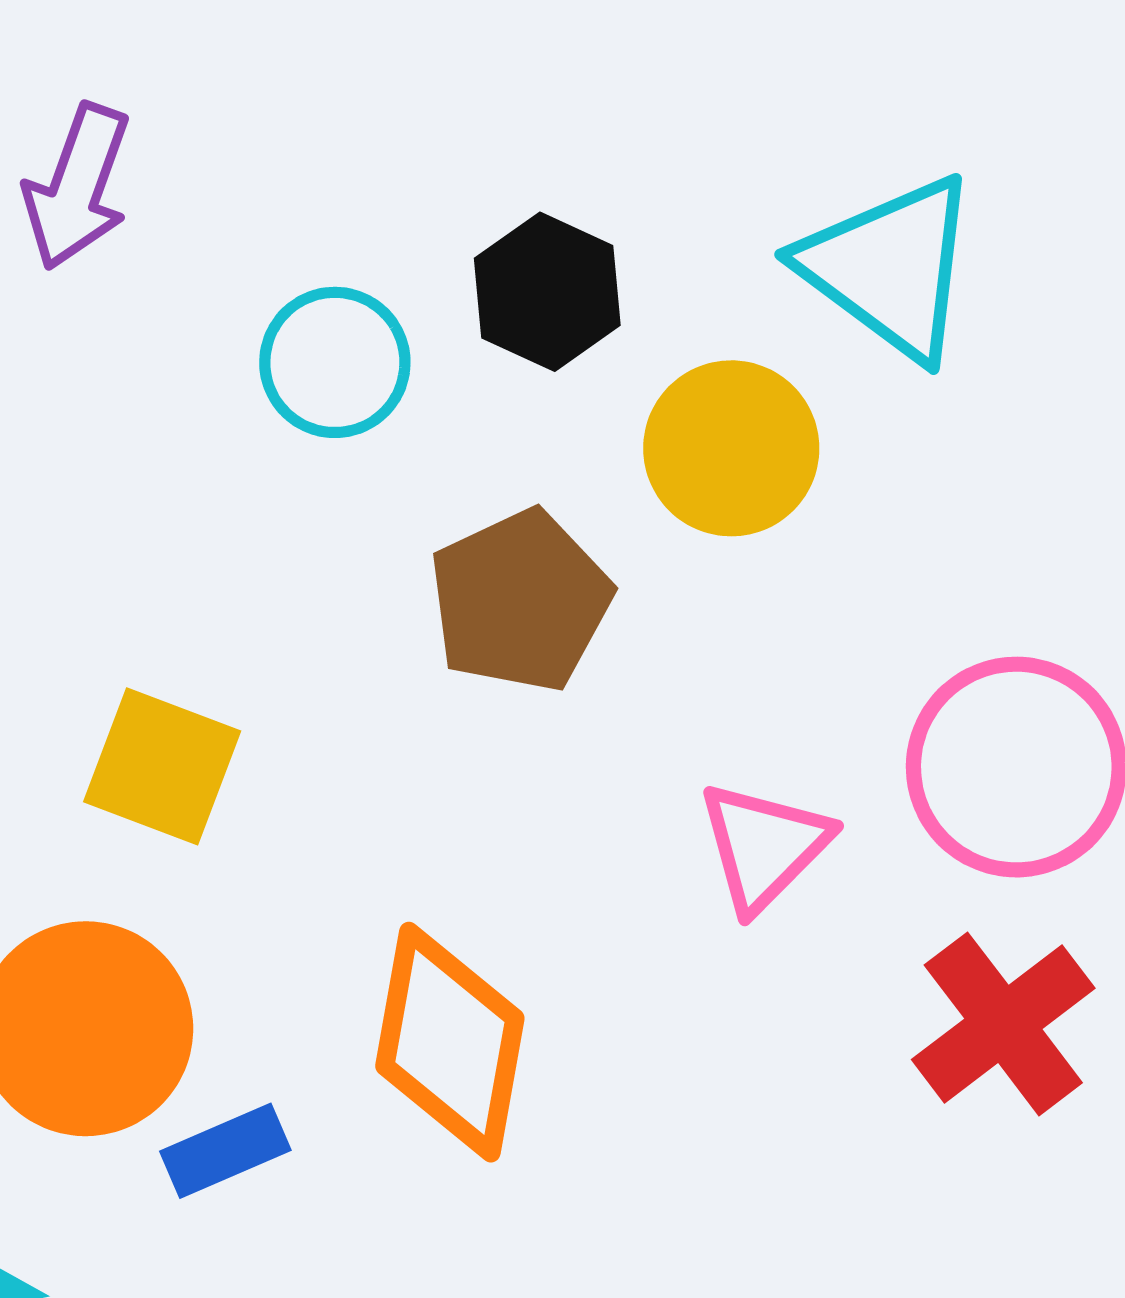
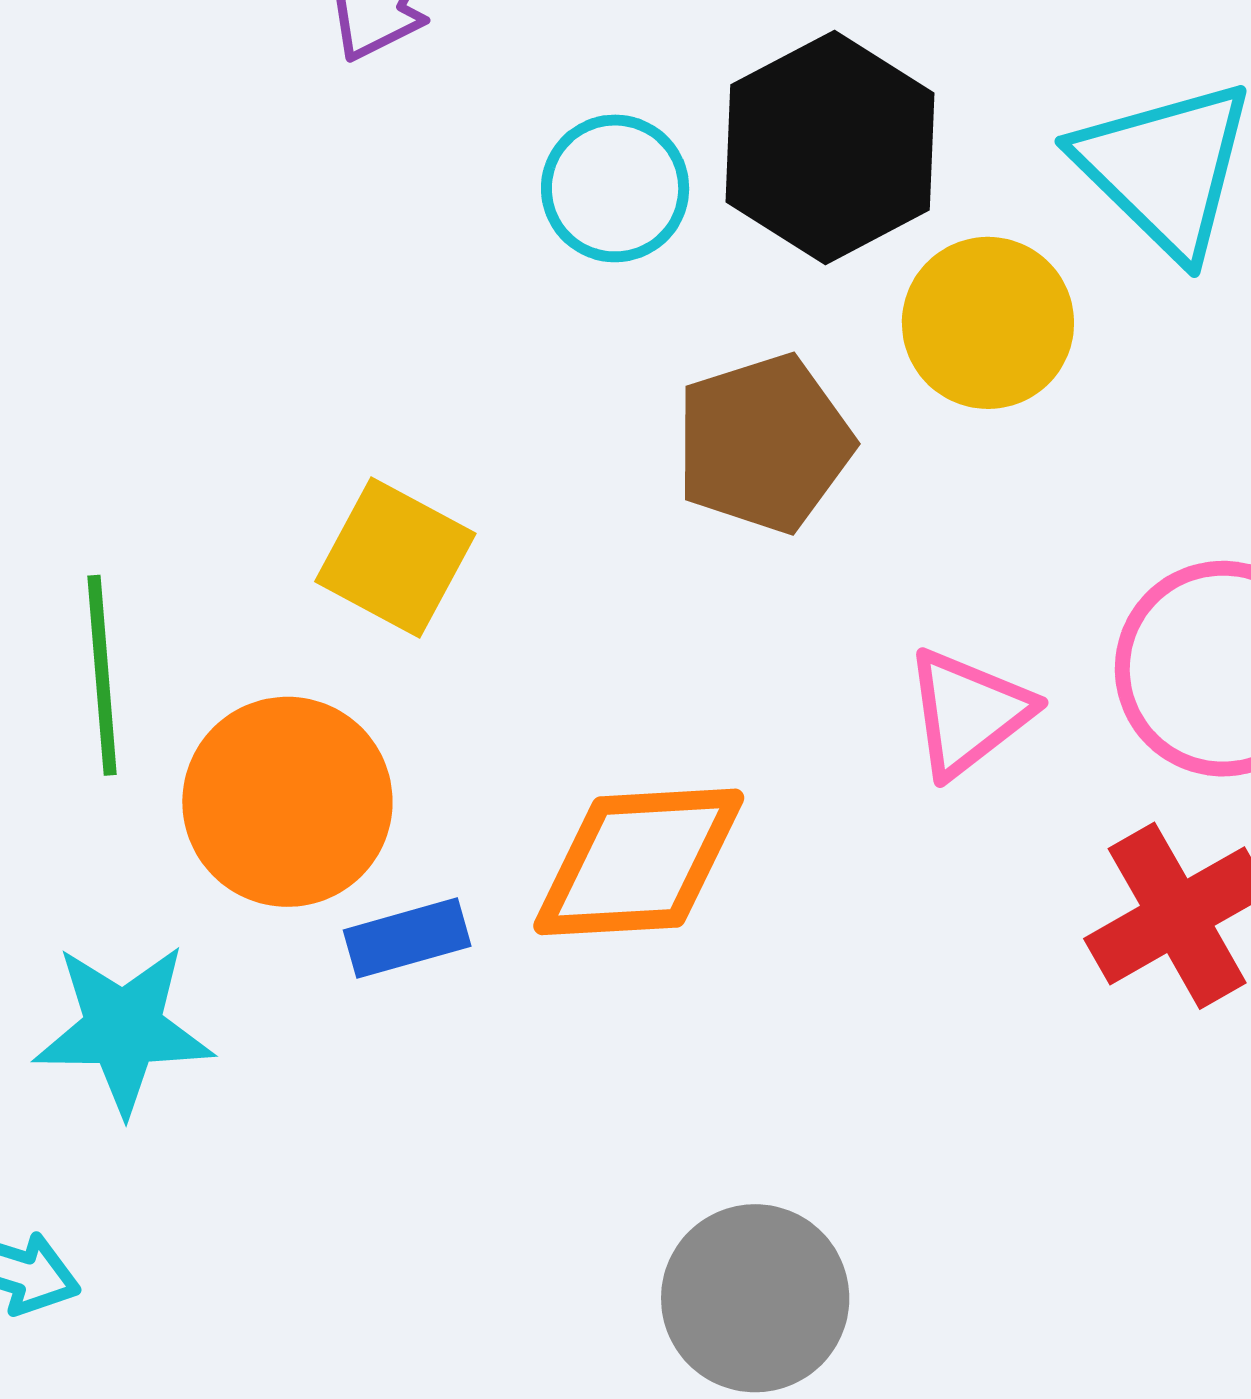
black hexagon: (547, 292) -> (830, 147), size x1.5
orange diamond: (450, 1042) -> (639, 862), turned 69

